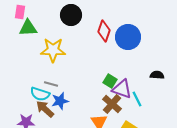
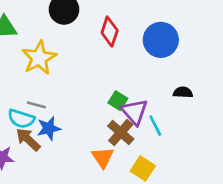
blue circle: (128, 37) -> (161, 40), moved
yellow star: (53, 50) -> (39, 58), turned -30
purple triangle: (122, 89) -> (135, 112), turned 30

